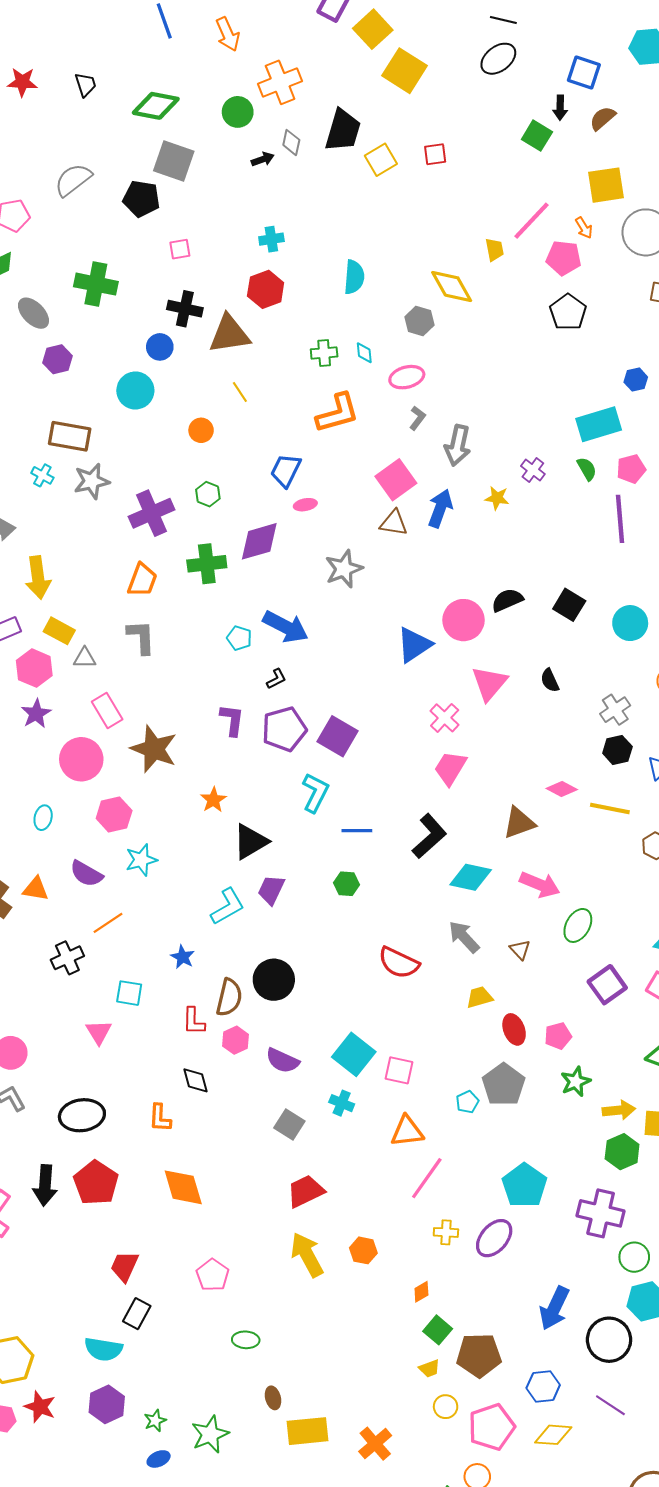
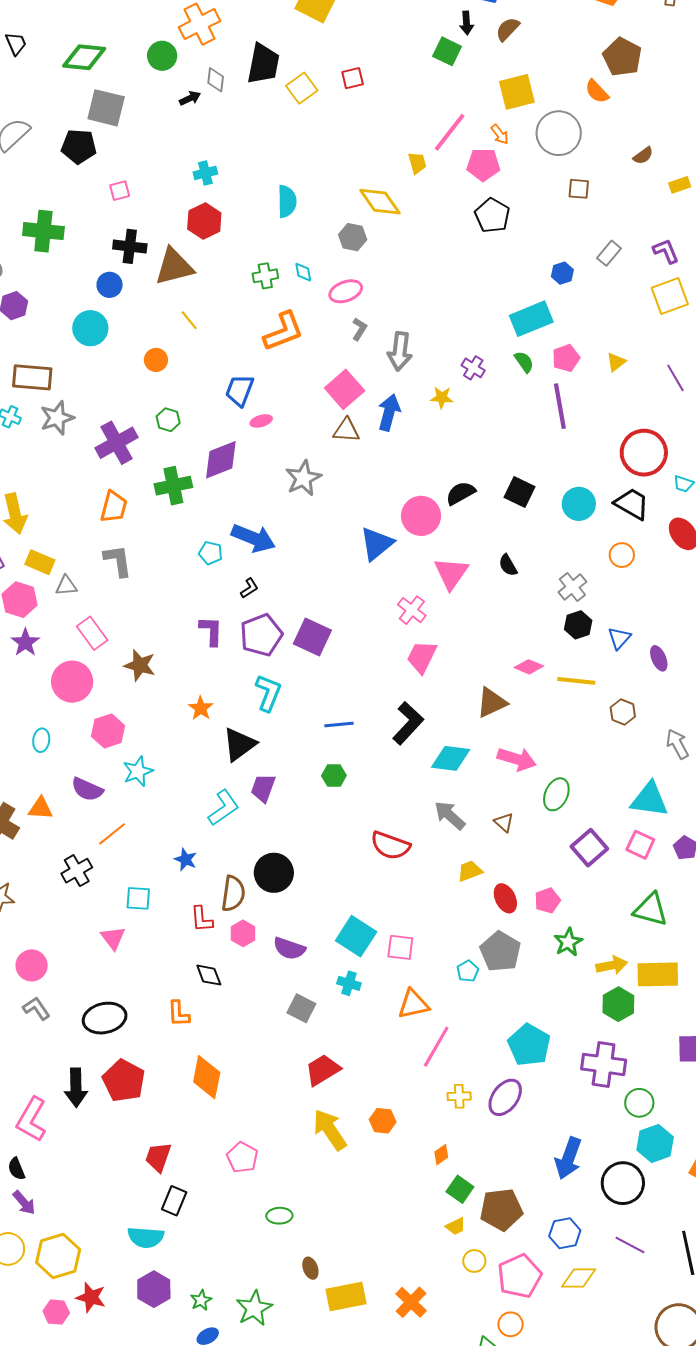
brown star: (154, 749) -> (140, 665), size x0.7
cyan L-shape: (315, 793) -> (268, 693), moved
orange diamond: (183, 1187) -> (207, 1077), turned 33

